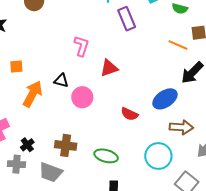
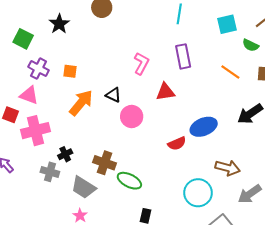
purple rectangle: (127, 19) -> (183, 56), moved
orange line: (178, 45) -> (230, 72), moved
blue ellipse: (165, 99) -> (204, 127), moved
red semicircle: (129, 114) -> (177, 144), turned -60
green ellipse: (106, 156) -> (129, 181), moved

